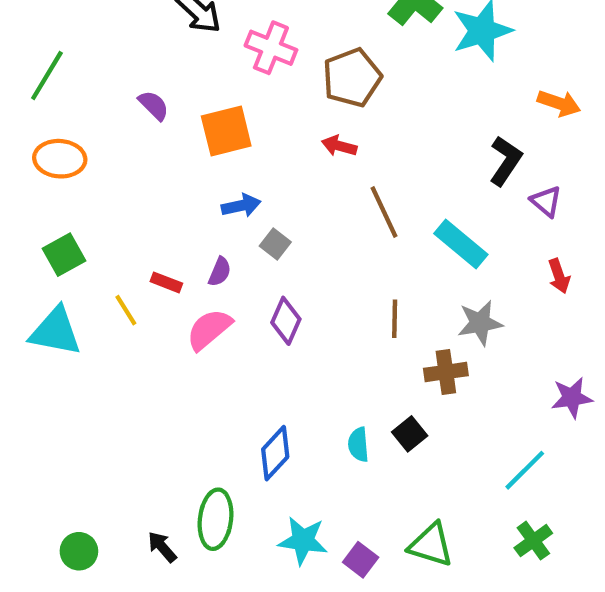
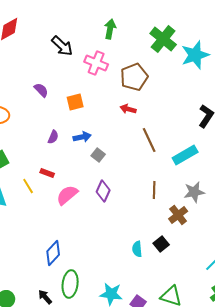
orange square: (226, 131) -> (75, 102), size x0.7
cyan rectangle: (461, 244) -> (185, 155), turned -70
purple semicircle: (220, 272) -> (53, 137), moved
brown cross: (446, 372) -> (178, 215), turned -30
blue diamond: (275, 453) -> (53, 253), moved

